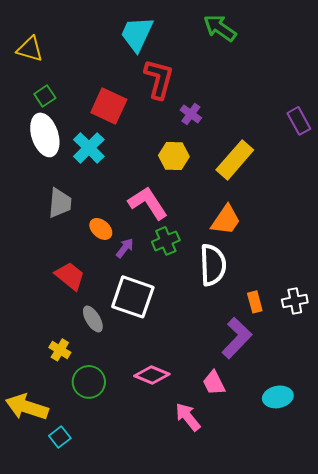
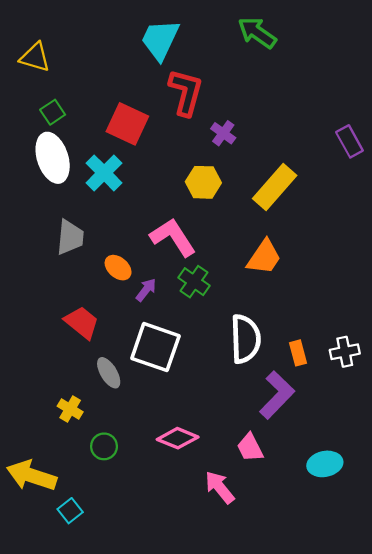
green cross: (166, 241) -> (194, 282), turned -32
white semicircle: (213, 265) -> (245, 339), moved
green circle: (89, 382) -> (104, 446), size x0.7

